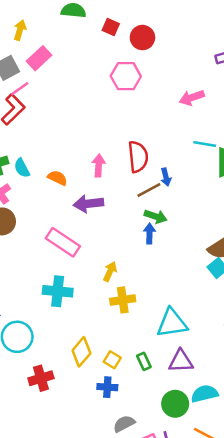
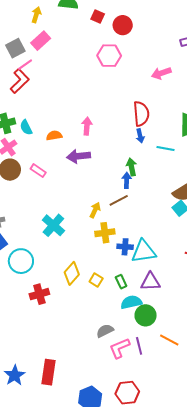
yellow arrow: (20, 30) -> (36, 15), moved
cyan line: (205, 144) -> (166, 149), moved
red semicircle: (138, 157) -> (141, 114), moved
orange semicircle: (57, 178) -> (54, 136), turned -35
brown line: (149, 190) -> (119, 200), moved
green arrow: (156, 216) -> (132, 167), turned -120
pink rectangle: (63, 242) -> (38, 171), moved, size x0.6
cyan cross: (58, 291) -> (53, 225), turned 35
blue cross: (107, 387) -> (125, 247), moved
cyan semicircle: (205, 394) -> (131, 302), moved

